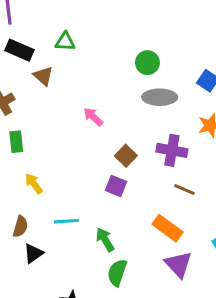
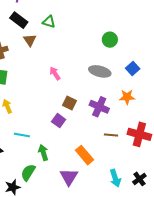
green circle: (147, 63) -> (110, 40), moved
brown square: (126, 156) -> (69, 103), turned -32
brown line: (184, 190) -> (111, 135), moved, turned -32
purple triangle: (178, 264) -> (69, 177), moved
green semicircle: (117, 273) -> (28, 172), moved

